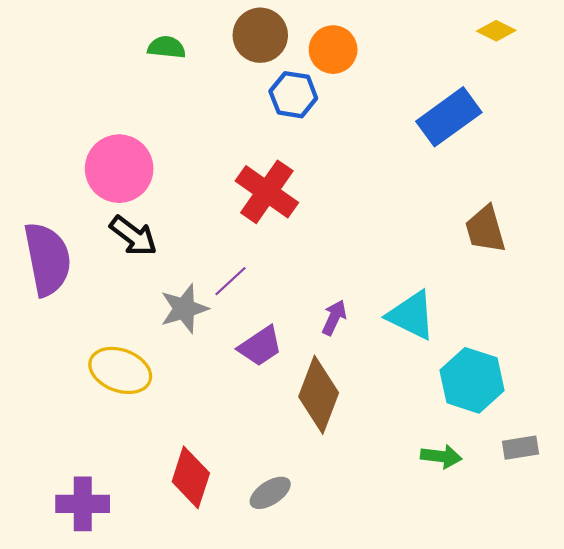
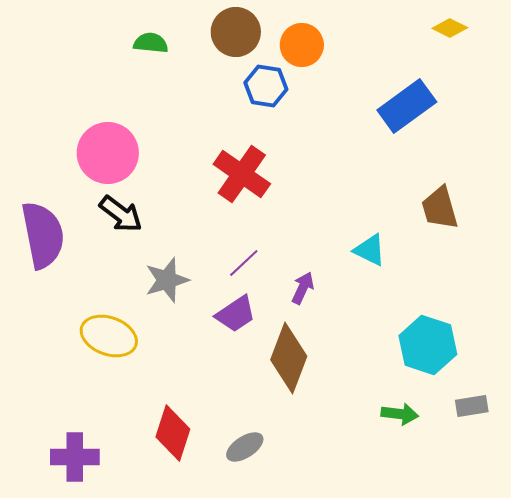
purple line: (230, 281) -> (244, 263), moved
cyan triangle: (411, 315) -> (370, 250), moved, size x0.7

